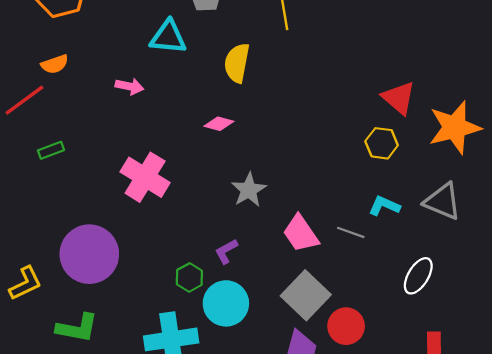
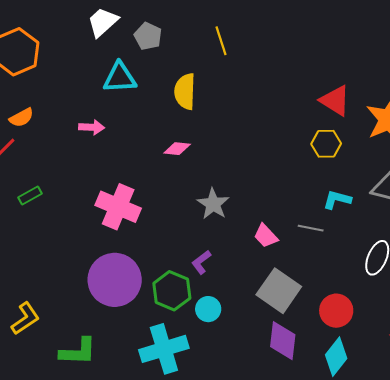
pink trapezoid: (301, 234) -> (266, 236), size x0.7
purple circle: (89, 254) -> (115, 280), moved
green hexagon: (189, 277) -> (172, 291), size x1.5
cyan circle: (226, 303) -> (208, 309), size x0.6
red circle: (346, 326) -> (336, 311), moved

